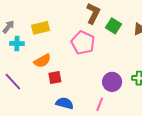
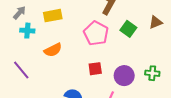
green square: (113, 26) -> (128, 29), moved
red square: (55, 77) -> (95, 69), moved

